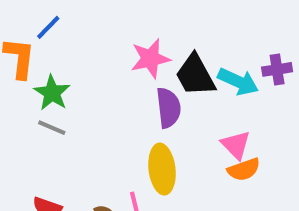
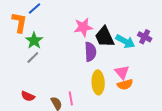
purple cross: (277, 69) -> (145, 37), turned 32
gray line: (52, 128) -> (33, 57), turned -72
yellow ellipse: (162, 169) -> (98, 82), moved

